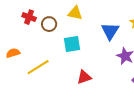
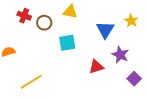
yellow line: (38, 67) -> (31, 82), moved
red triangle: (84, 77) -> (96, 67), moved

